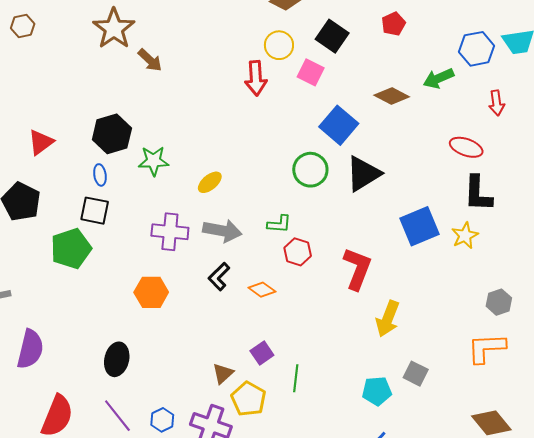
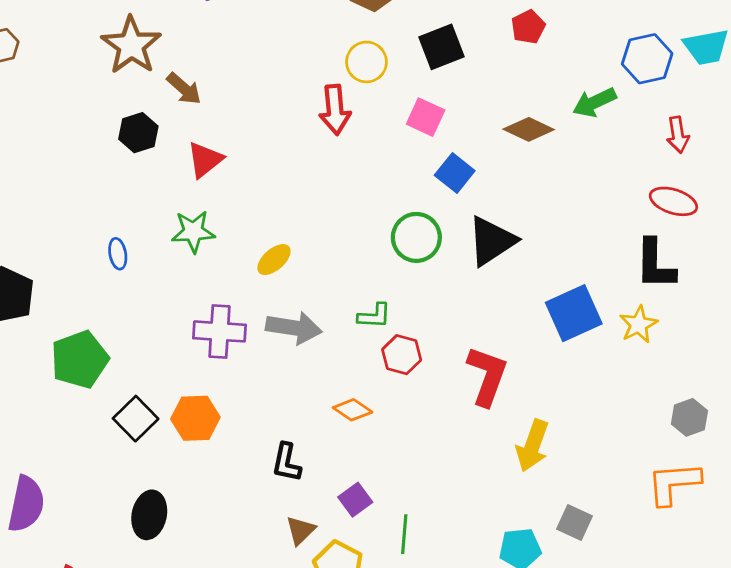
black square: (332, 36) -> (441, 47), turned 36
pink square: (311, 72) -> (426, 117), moved
blue square: (339, 125) -> (455, 173), size x0.7
black hexagon: (112, 134) -> (138, 133), moved, size x0.7
red triangle: (41, 142) -> (205, 160), moved
red ellipse: (466, 147) -> (673, 201), moved
black square: (95, 211) -> (136, 419), moved, turned 36
black L-shape: (219, 277) -> (286, 463), moved, turned -32

